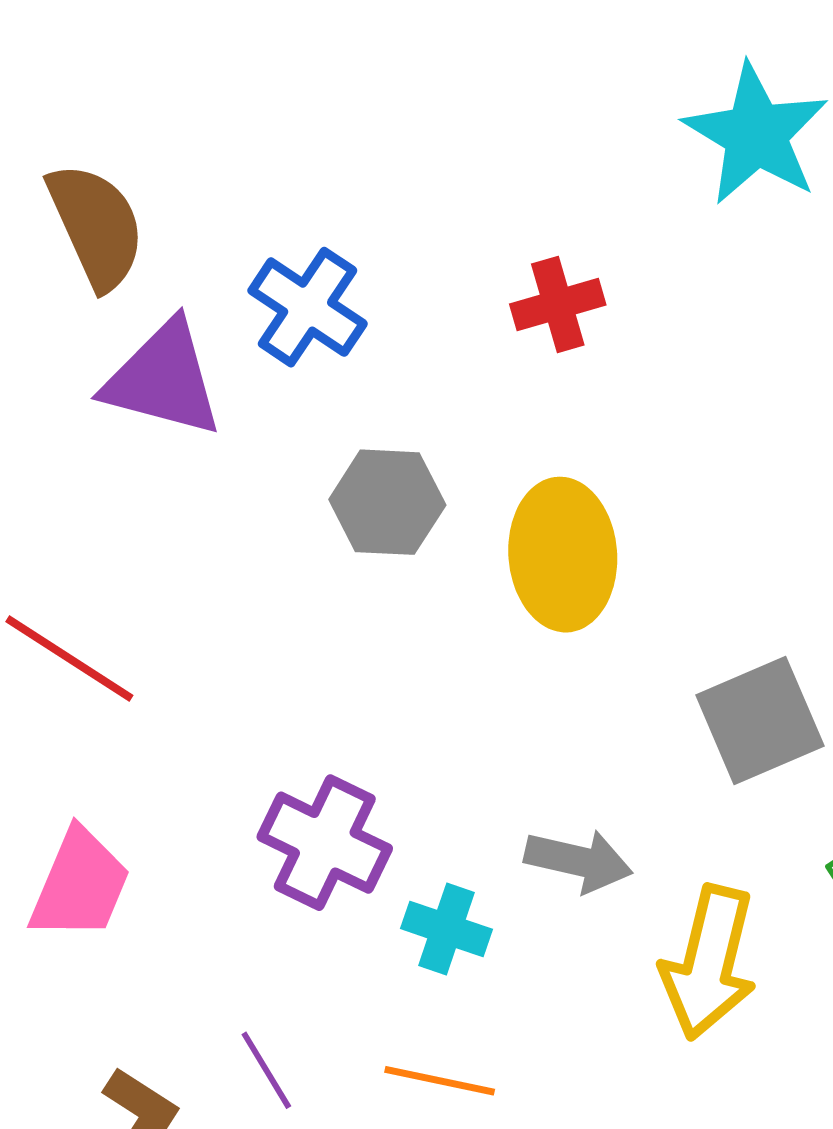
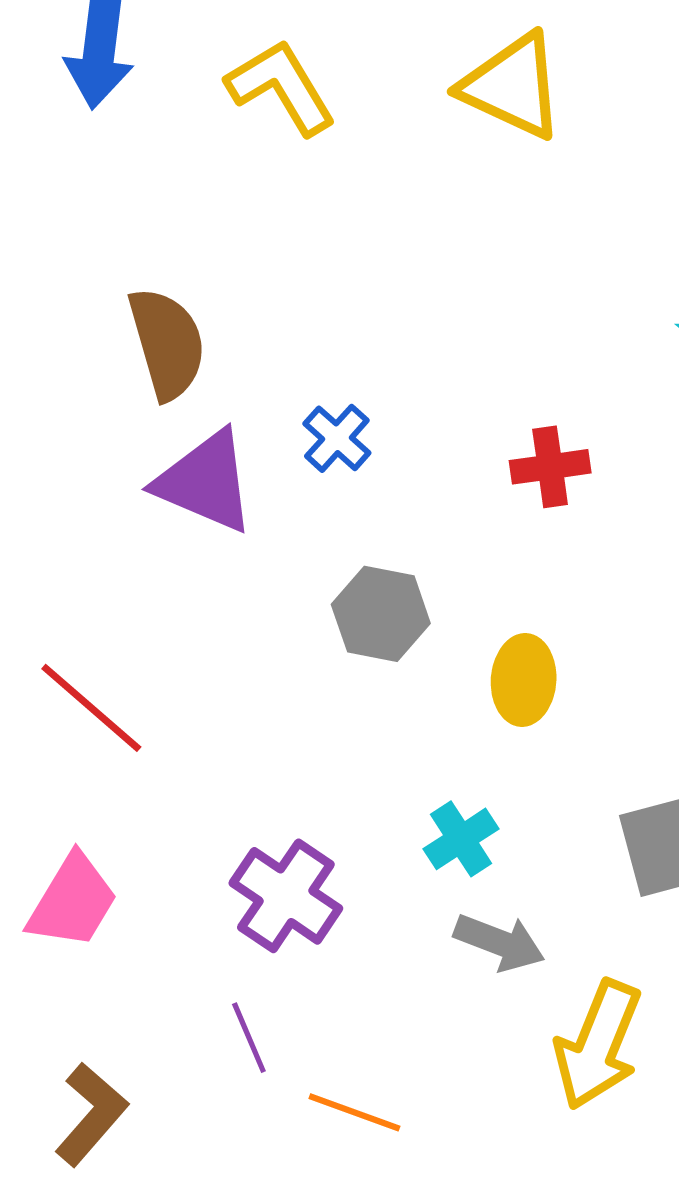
blue cross: (308, 307) -> (337, 438), size x0.7
yellow ellipse: (563, 555) -> (524, 680), size x0.7
cyan cross: (447, 929) -> (461, 839), moved, turned 30
purple line: (266, 1070) -> (249, 1038), moved

